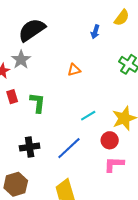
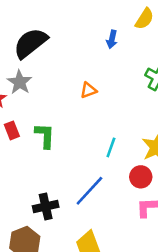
cyan line: (88, 116) -> (111, 147), turned -35
black cross: (30, 147) -> (46, 207), moved

